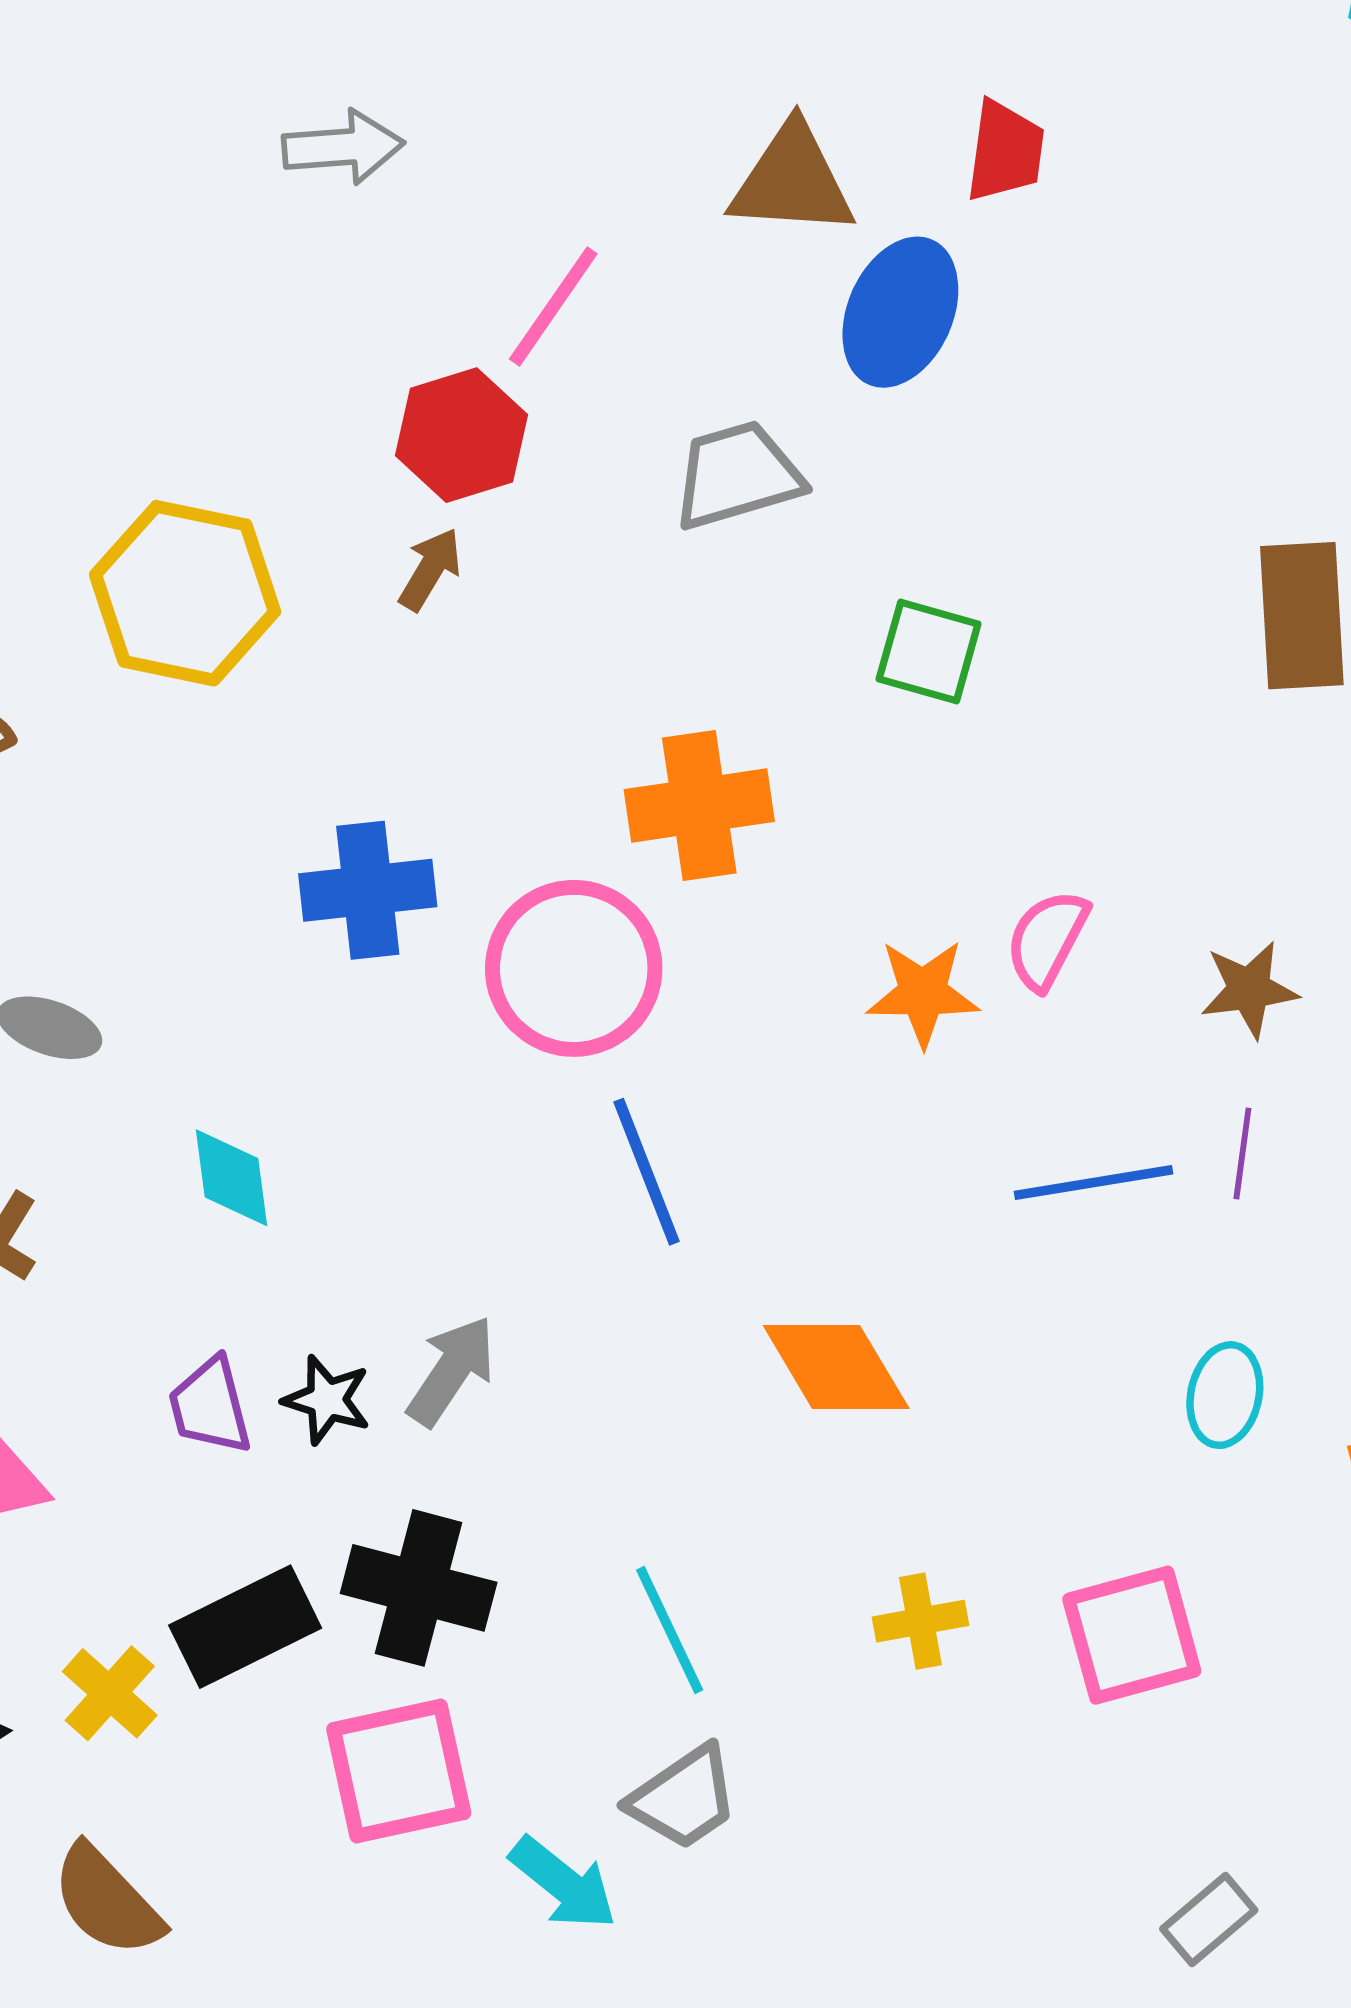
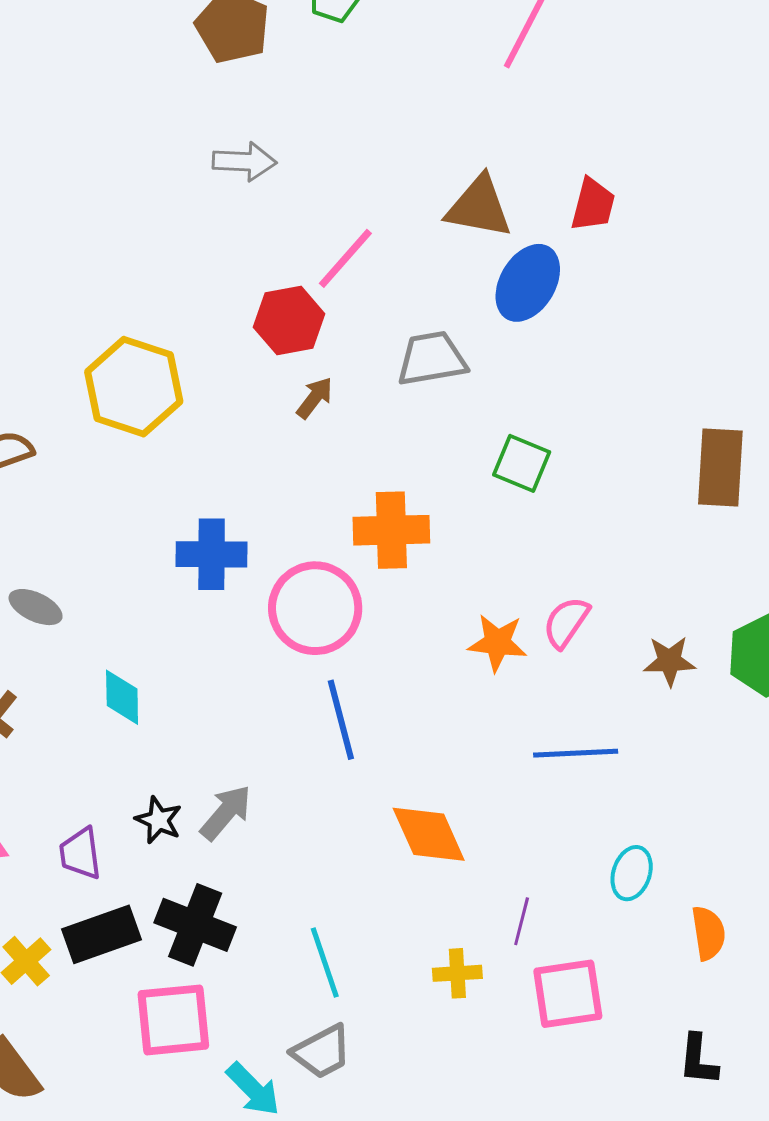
brown arrow: (430, 569) -> (315, 398), moved
purple line: (1242, 1154) -> (522, 921), moved
purple trapezoid: (210, 1406) -> (80, 854), moved

